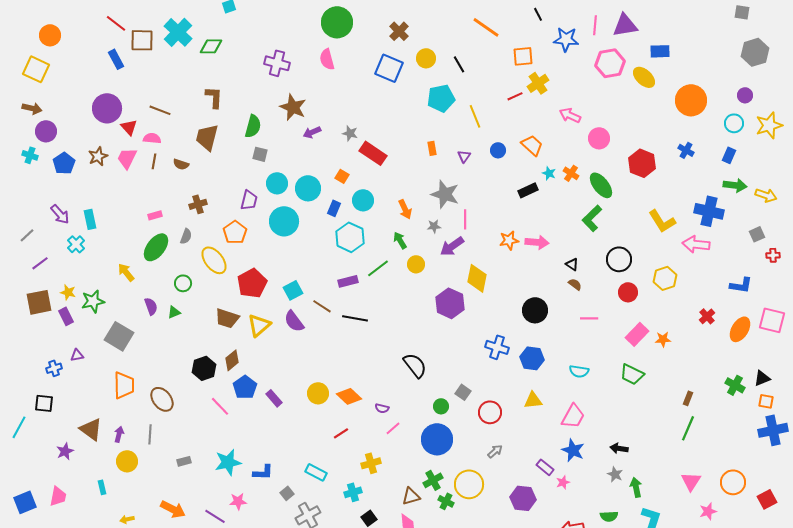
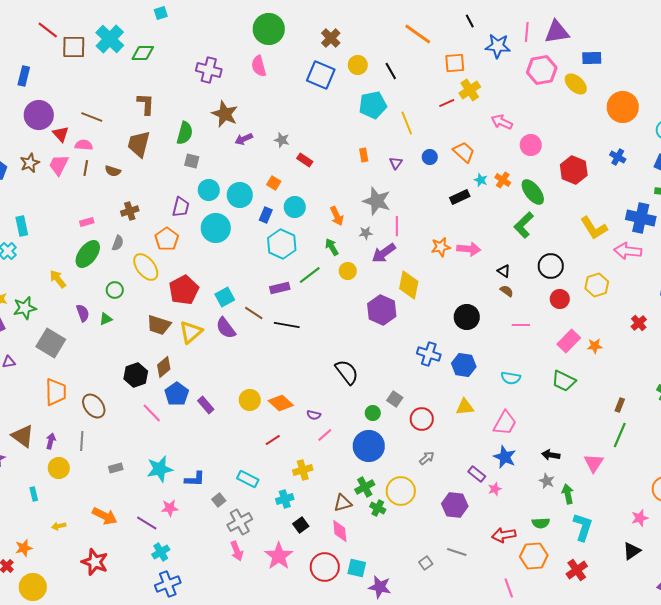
blue rectangle: (116, 59) -> (24, 76), moved, turned 42
red rectangle: (373, 153) -> (305, 160), size x0.6
pink triangle: (691, 481) -> (594, 463), moved

